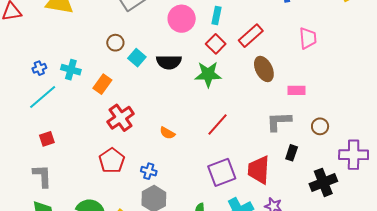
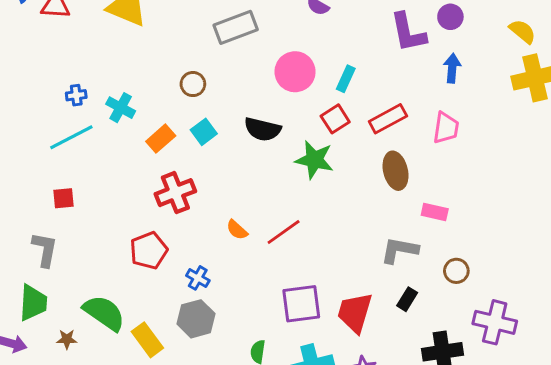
pink trapezoid: (308, 38) -> (446, 128), moved
cyan square: (137, 58) -> (204, 132), moved
red line: (218, 124) -> (284, 232), moved

